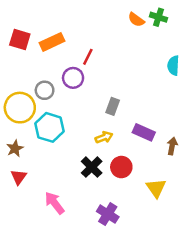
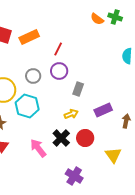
purple circle: (73, 78) -> (59, 71), moved
gray circle: (45, 90) -> (33, 76), moved
purple rectangle: (144, 132) -> (103, 110), turned -48
pink arrow: (54, 203) -> (38, 148), moved

